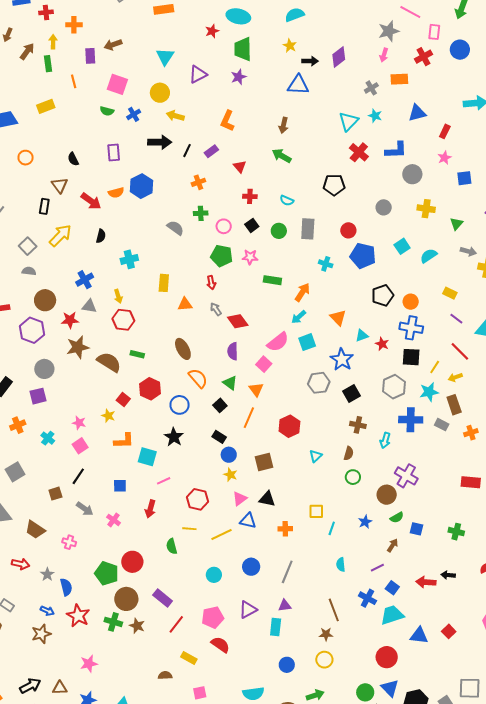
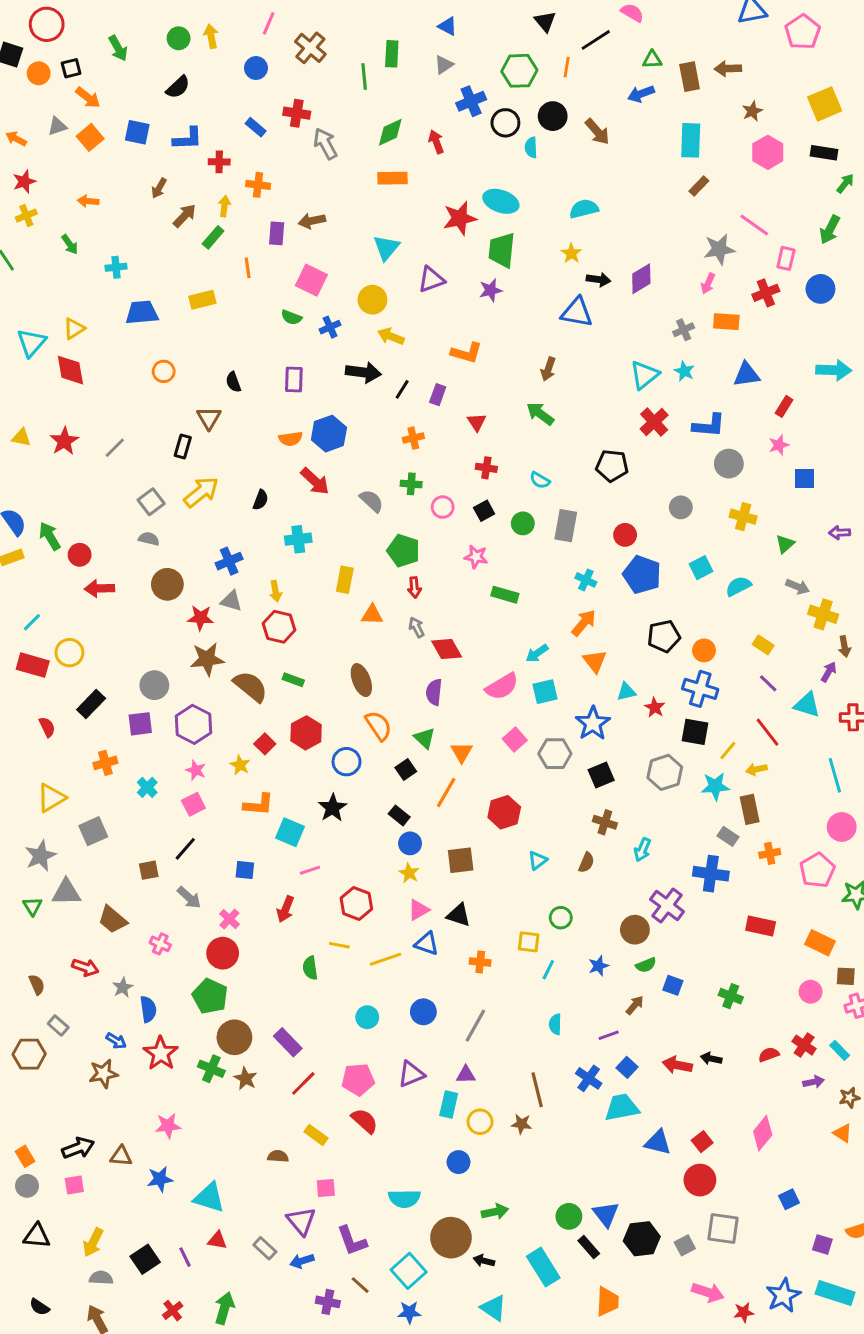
red star: (212, 31) -> (460, 218), size x1.6
green rectangle: (48, 64) -> (213, 237), turned 42
orange L-shape: (227, 121) -> (467, 353), turned -105
purple rectangle: (211, 151) -> (438, 395), turned -40
red arrow: (91, 201) -> (315, 481), moved
green pentagon: (222, 256) -> (403, 551), moved
orange arrow: (302, 292) -> (584, 623), moved
purple hexagon: (32, 330) -> (193, 724), moved
pink square: (264, 364) -> (515, 740), moved
blue cross: (411, 420) -> (711, 874), moved
green circle: (353, 477) -> (561, 918), moved
red circle: (132, 562) -> (223, 953), moved
red circle: (387, 657) -> (700, 1180), moved
yellow circle: (324, 660) -> (480, 1122), moved

